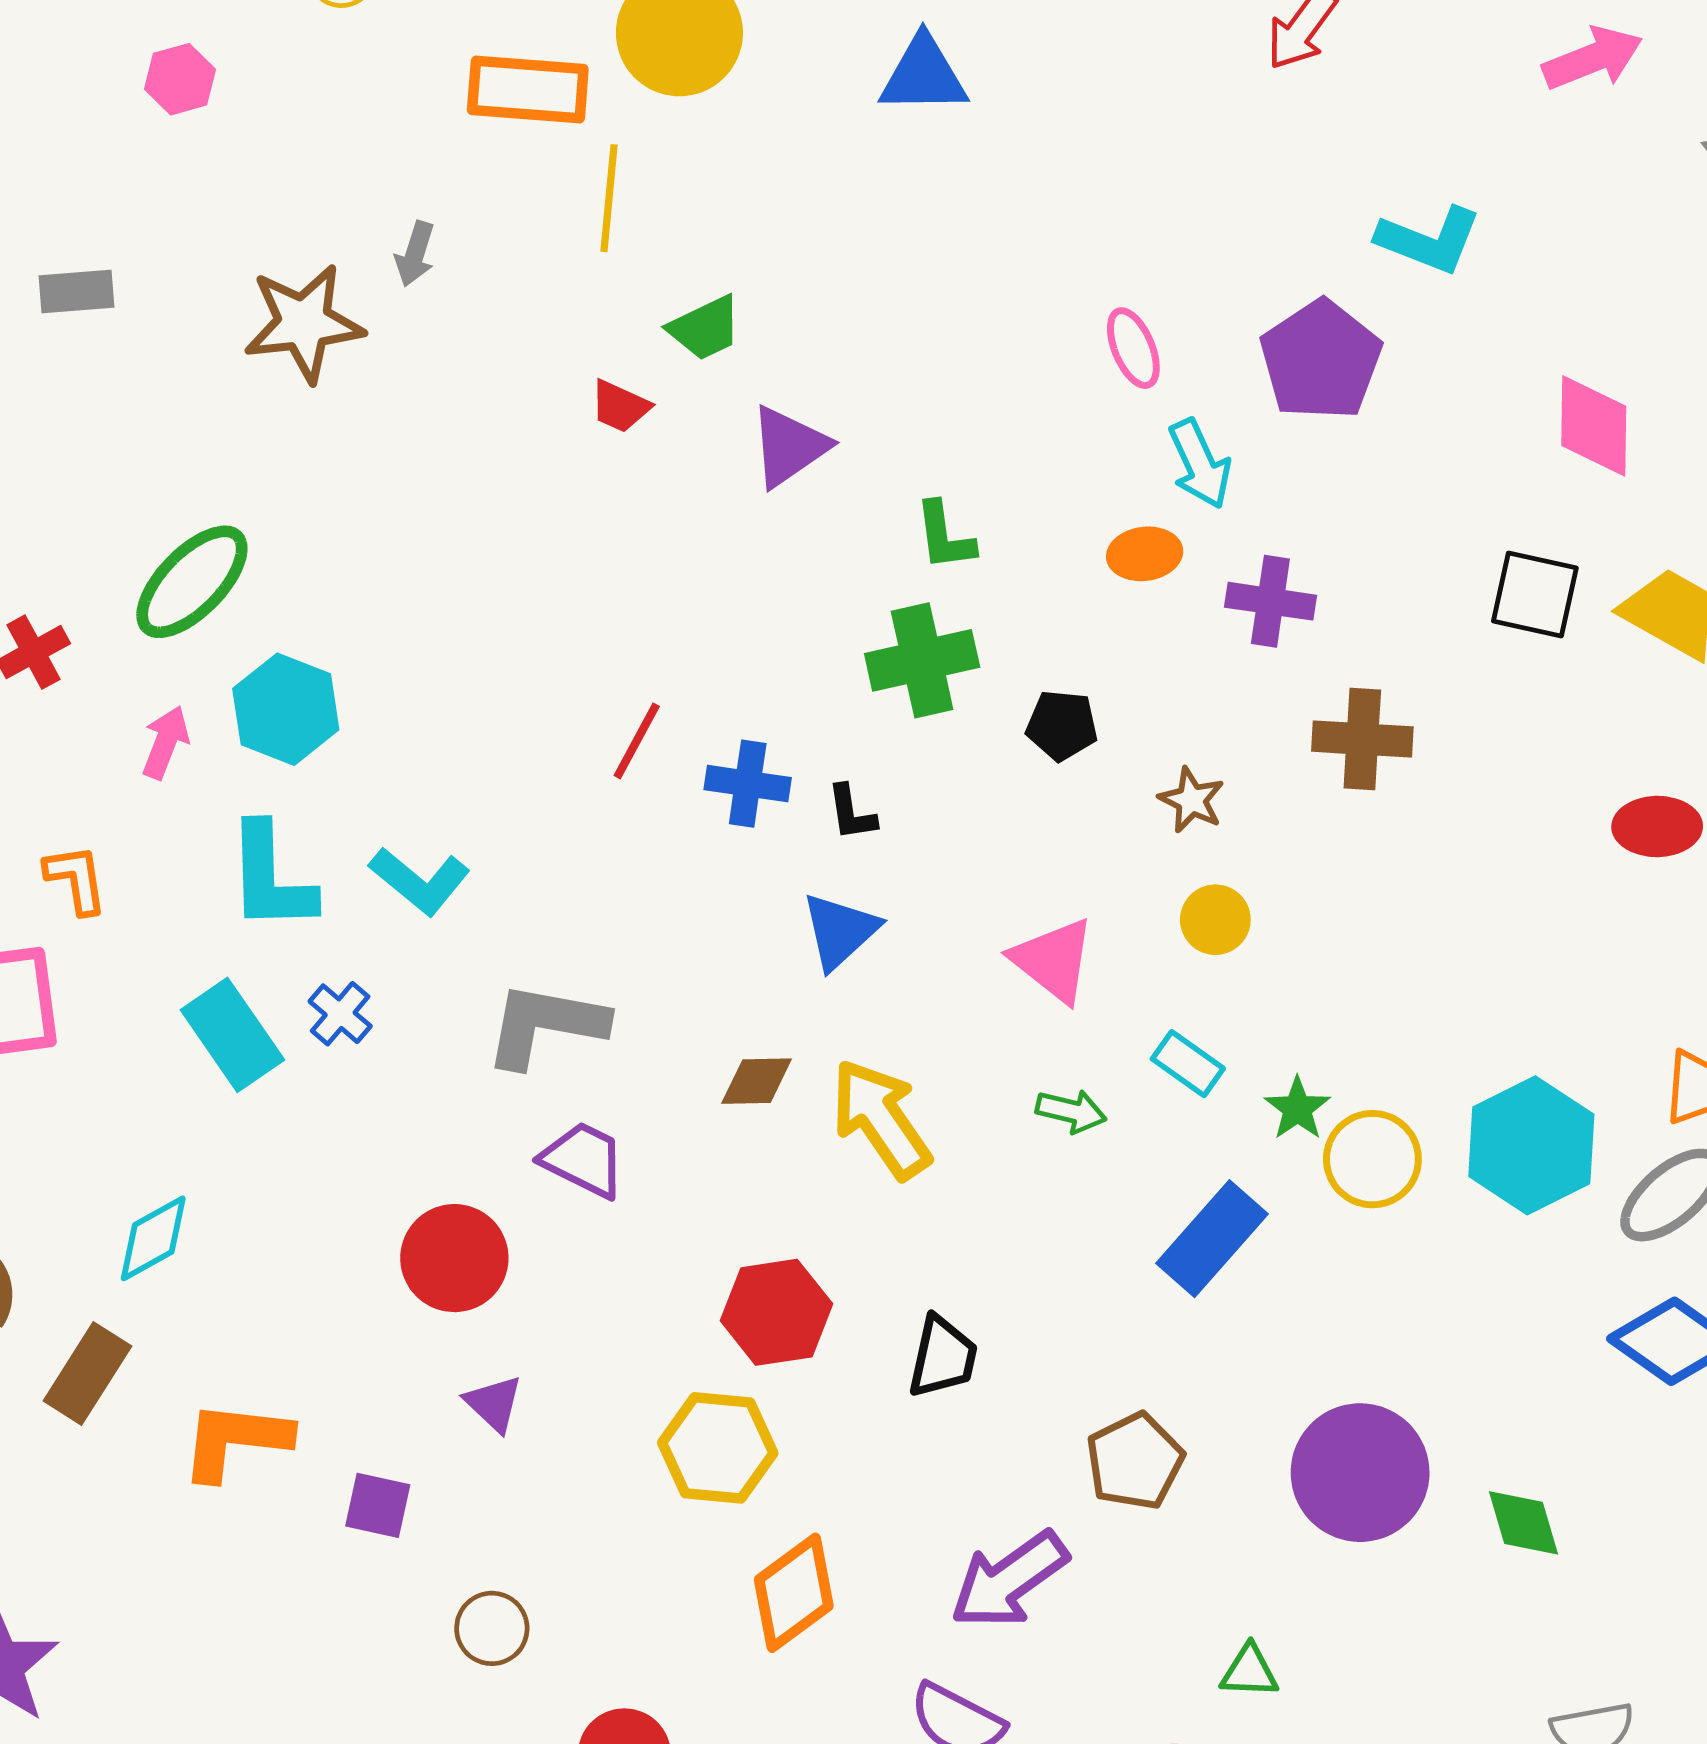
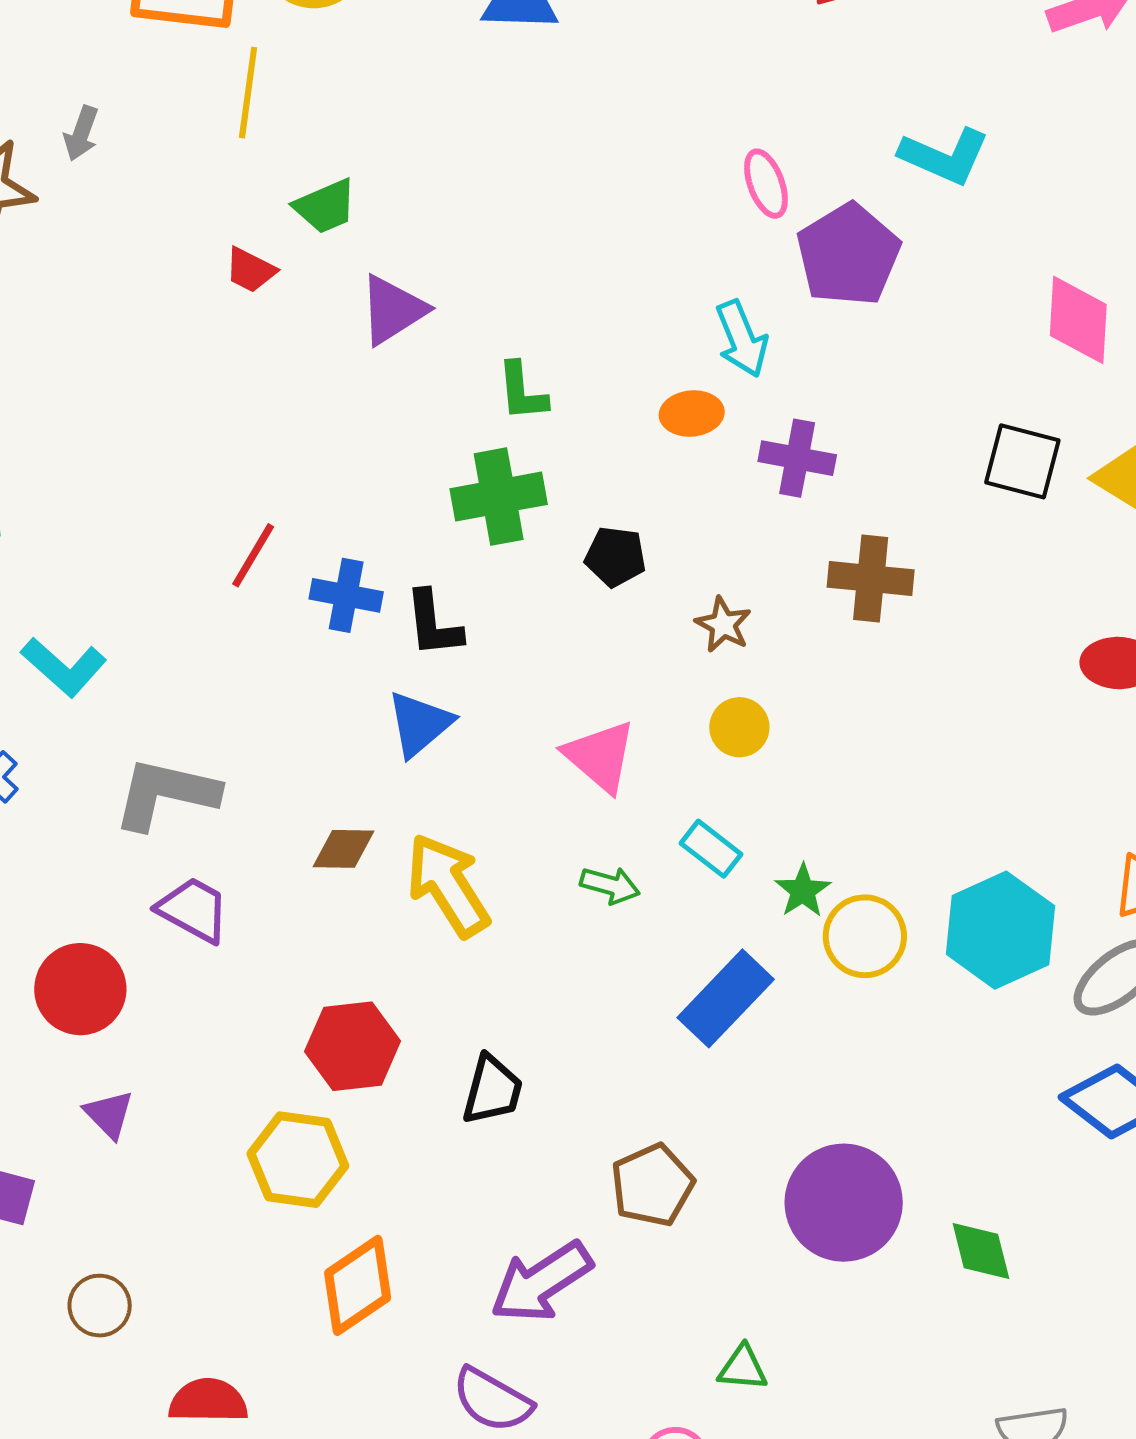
pink ellipse: (1133, 348) -> (766, 184), moved
black L-shape: (851, 813) -> (433, 624), size x1.4

